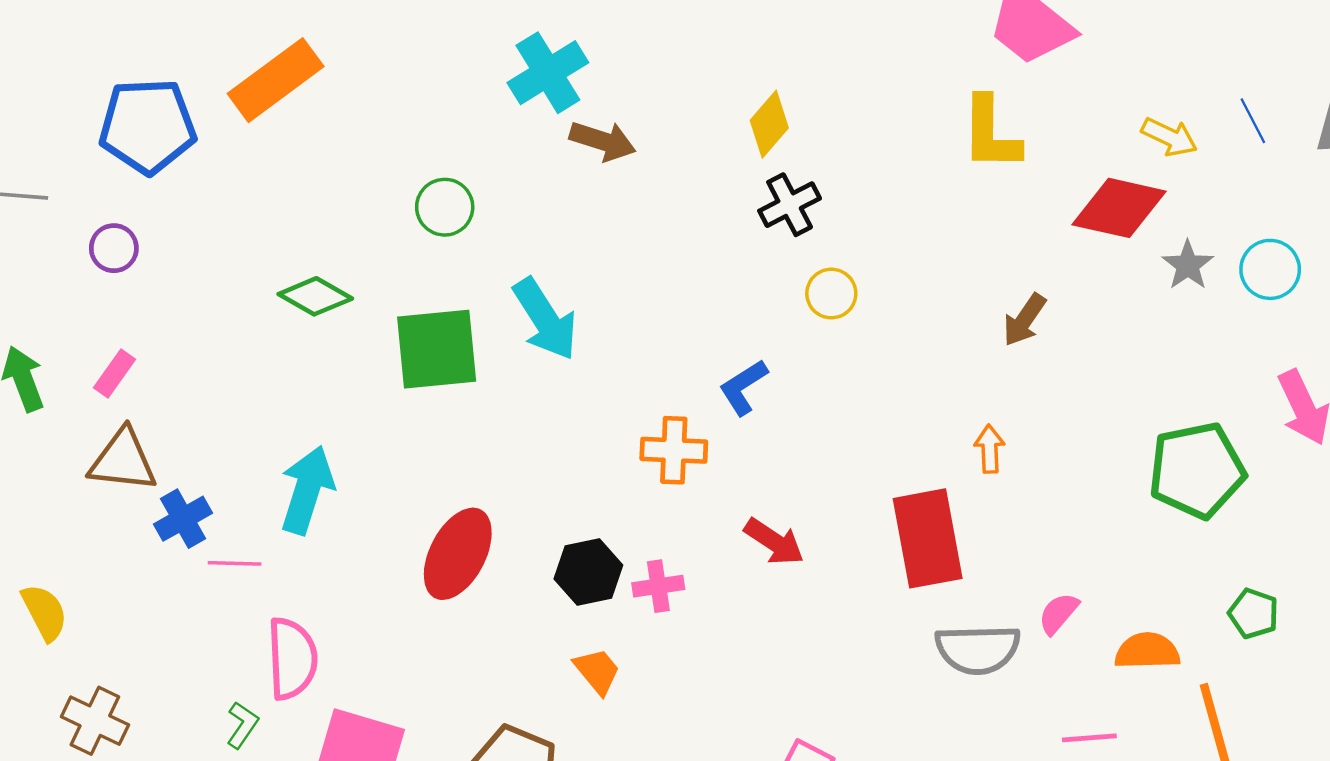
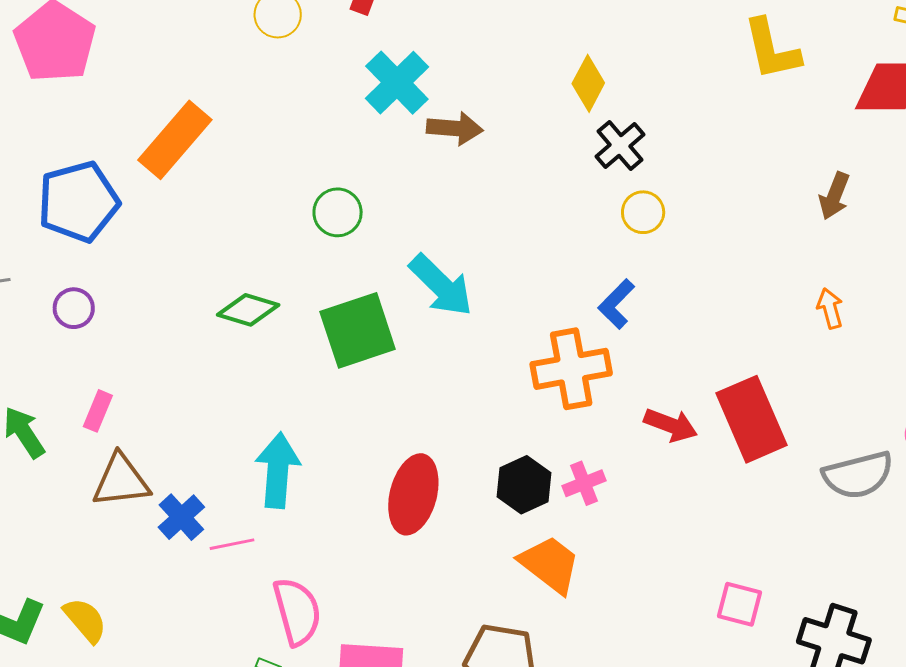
yellow circle: (831, 294) -> (643, 212), moved
orange cross: (674, 450) -> (571, 369), size x1.4
red rectangle: (928, 538) -> (752, 419), moved
orange trapezoid: (597, 671) -> (550, 564), size x1.5

